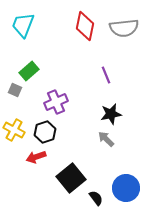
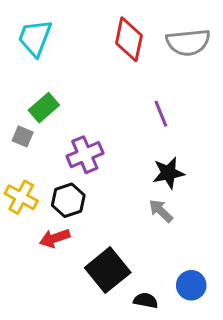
blue circle: (126, 188) -> (191, 285), size x0.7
black semicircle: (96, 198) -> (146, 300), turned -42

